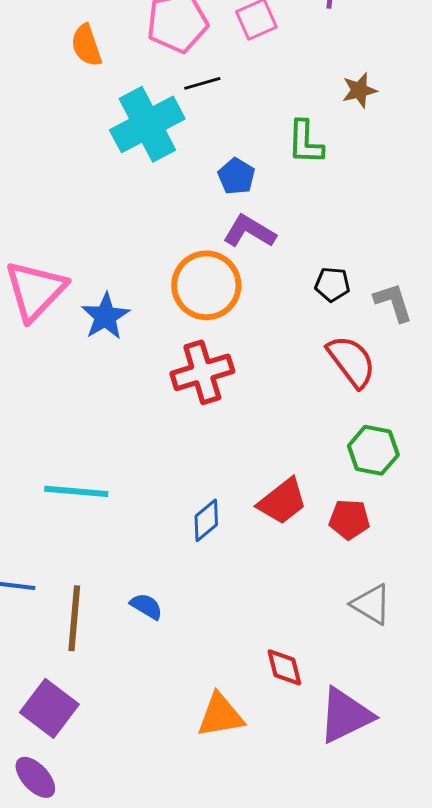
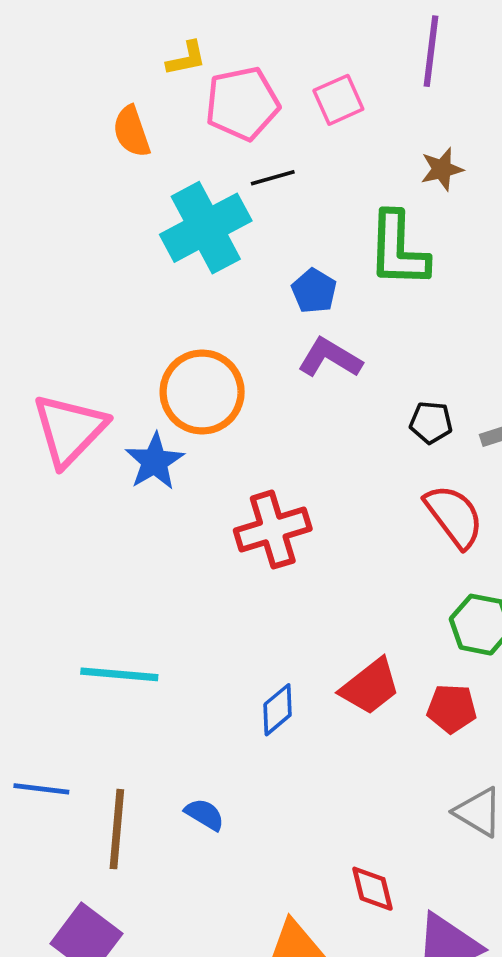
brown star: (359, 90) -> (442, 169), moved
green L-shape: (305, 142) -> (398, 250), size x1.4
orange circle: (206, 285) -> (202, 392), moved

